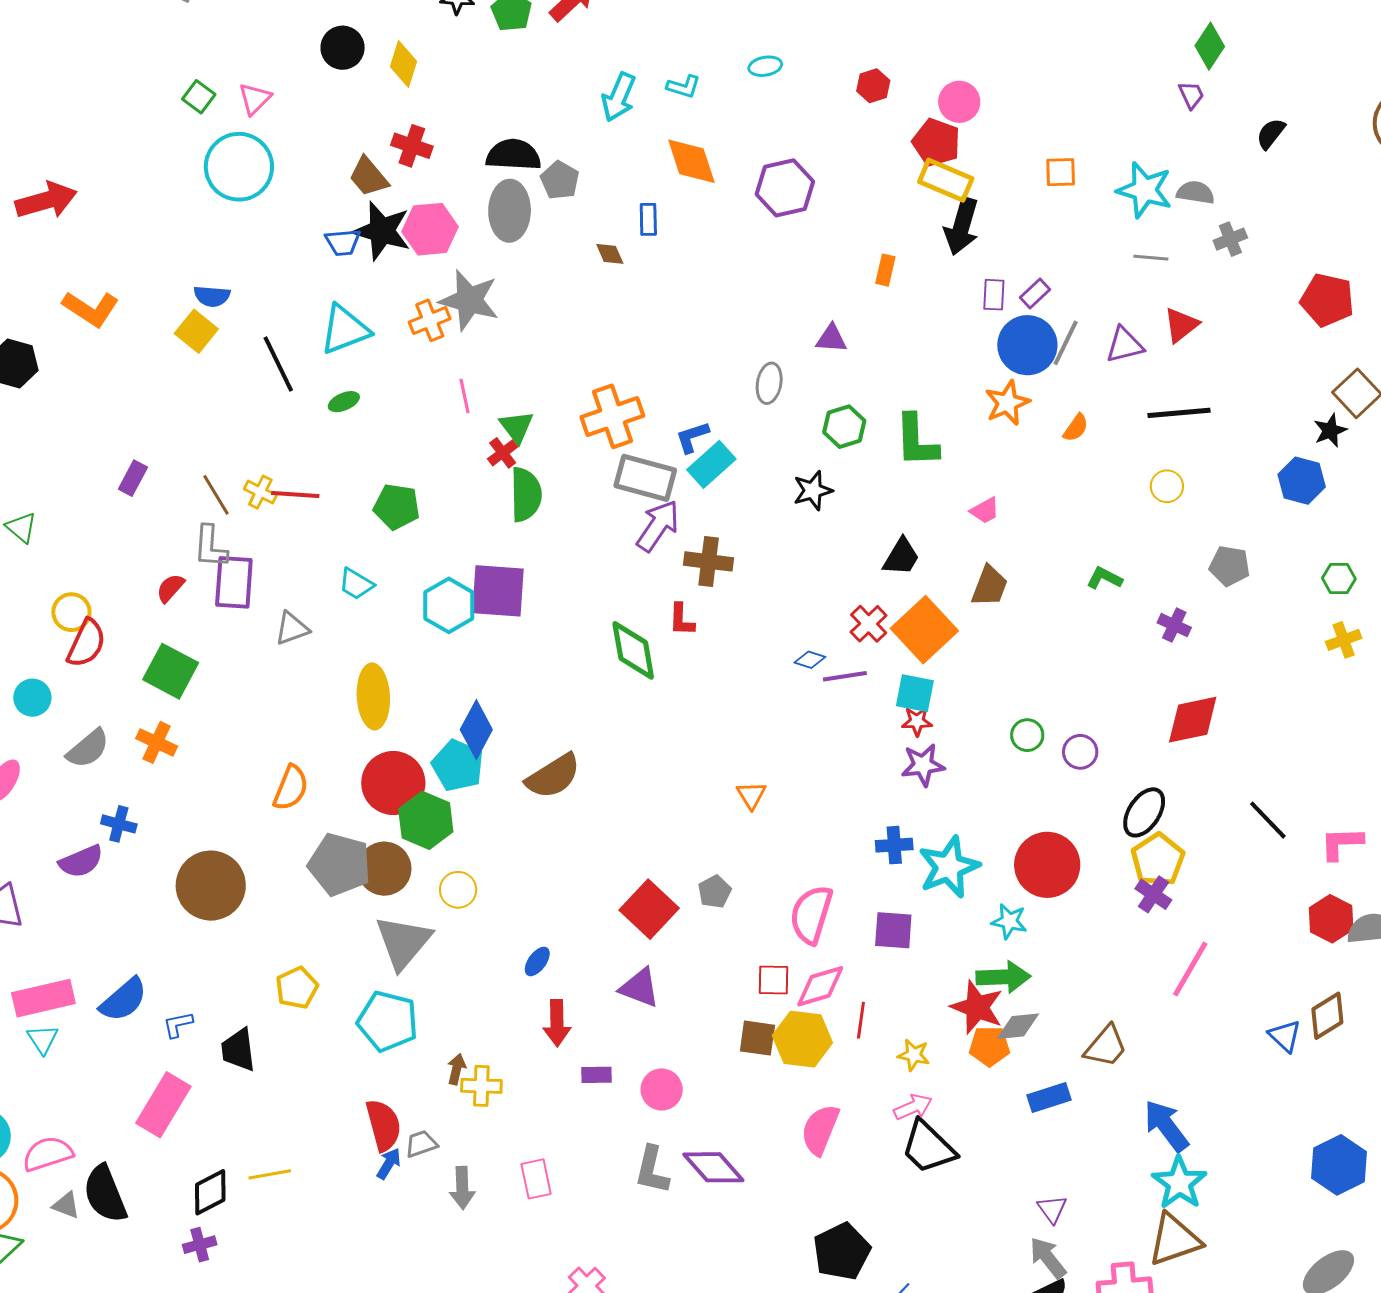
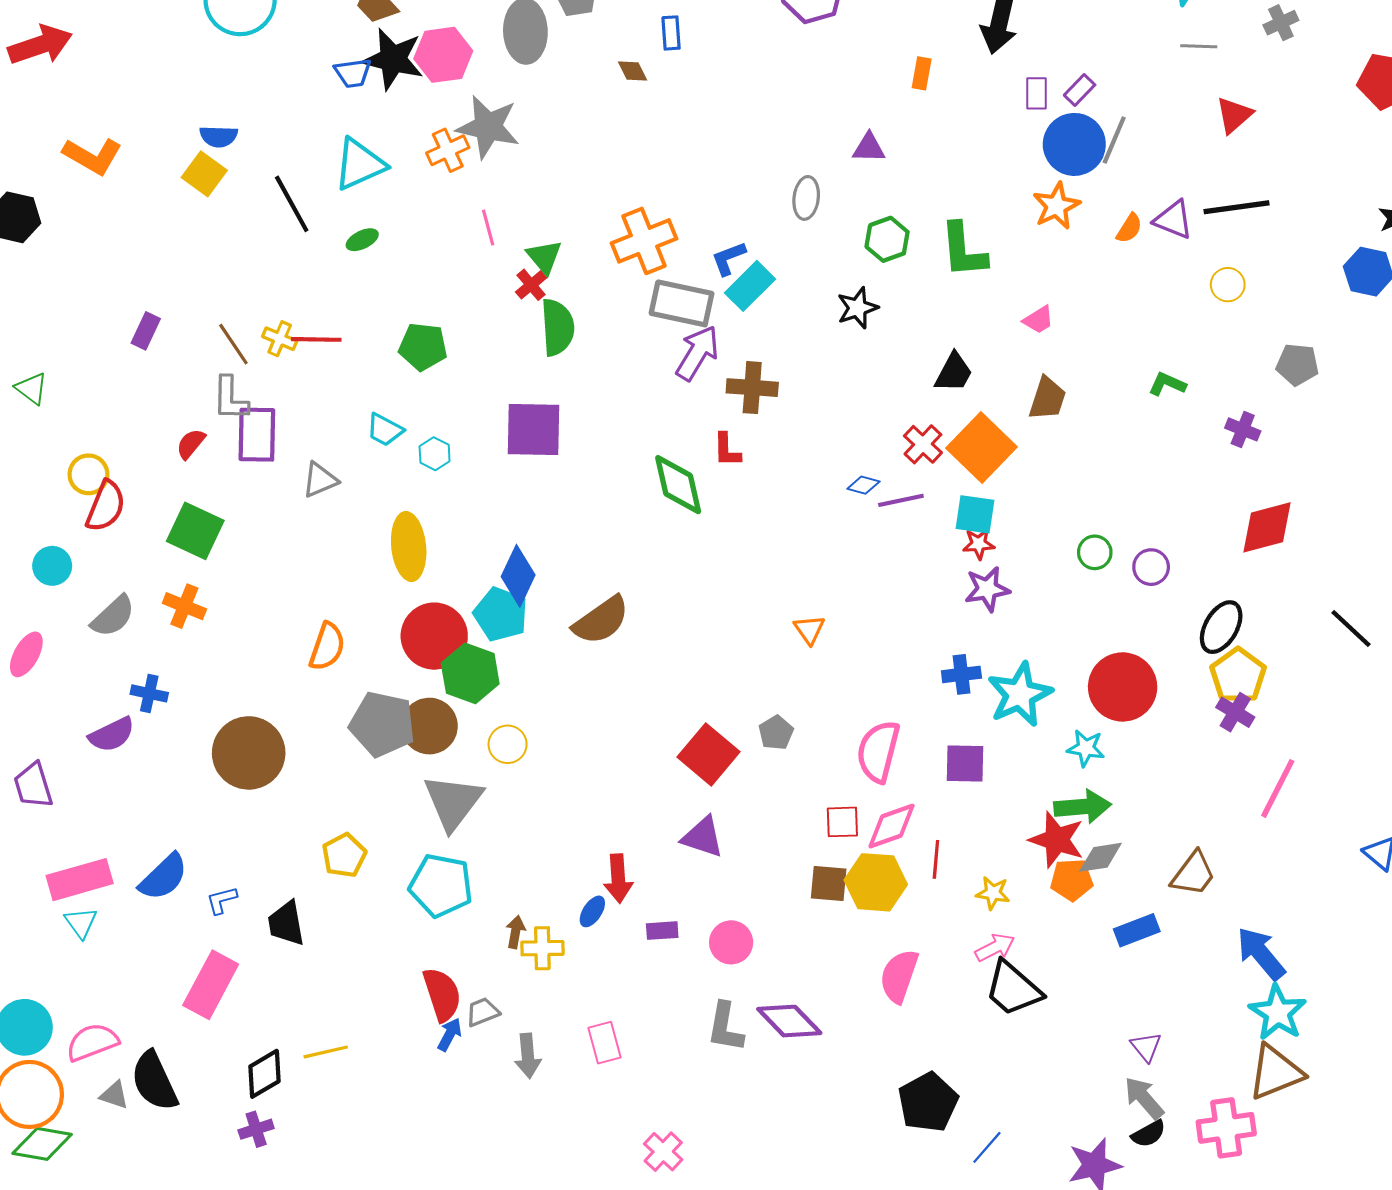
purple triangle: (1125, 345) -> (1173, 220), moved, turned 39
cyan hexagon: (449, 605) -> (435, 454), moved, size x0.6
blue ellipse: (537, 961) -> (592, 911), moved

